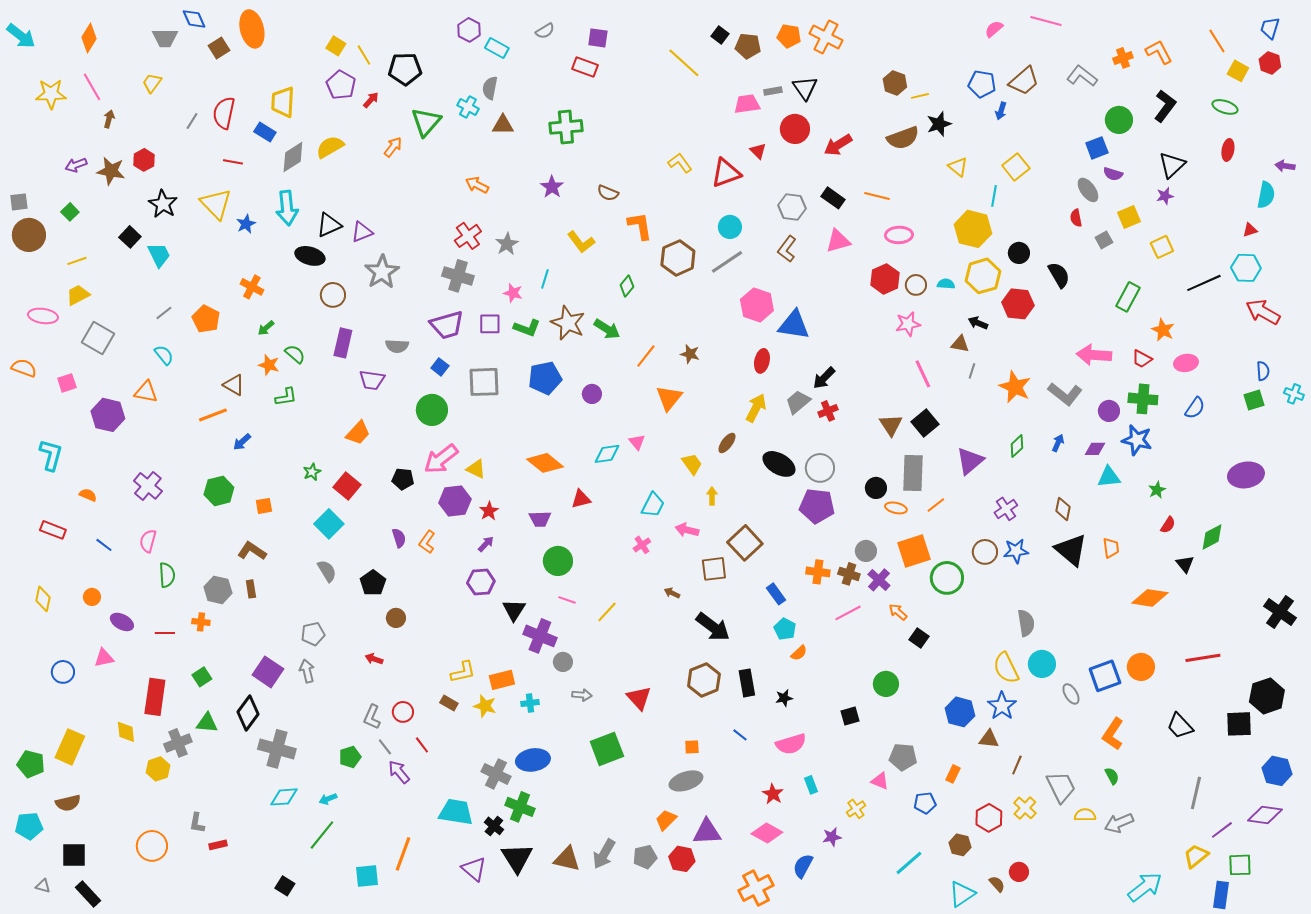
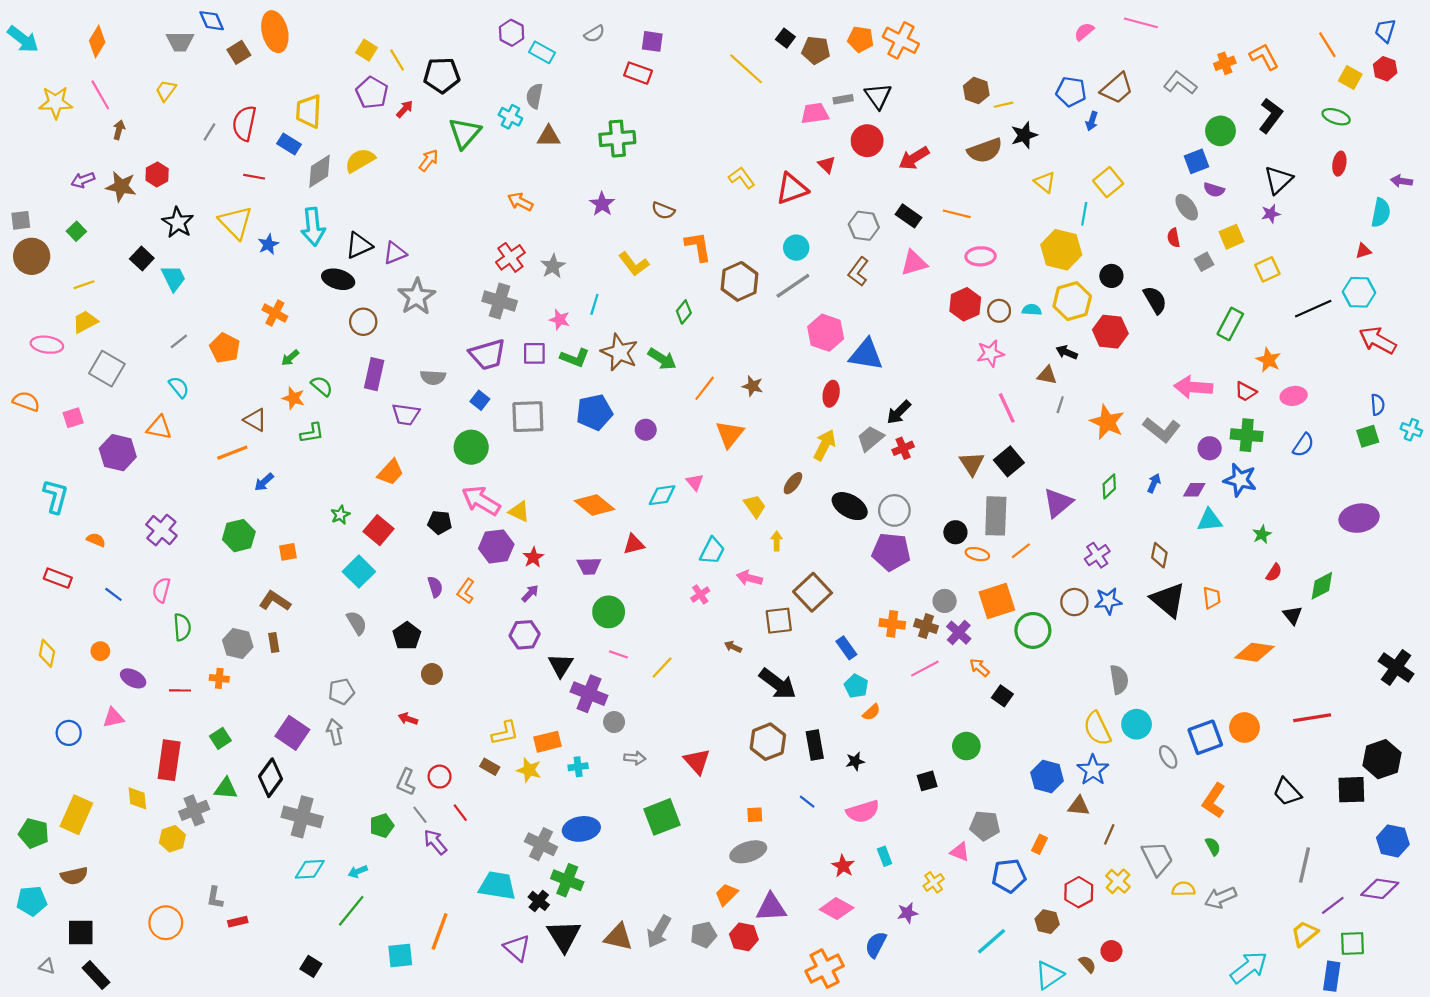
pink arrow: (441, 459) -> (481, 501), turned 69
blue pentagon: (925, 803) -> (1009, 876), size x1.4

